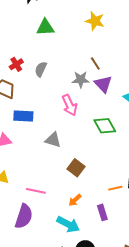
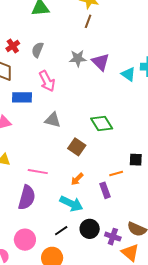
brown line: (95, 64) -> (88, 21), moved, turned 56
pink arrow: (70, 105) -> (47, 81), moved
green diamond: (105, 126) -> (102, 124), moved
orange line: (115, 188) -> (116, 173), moved

